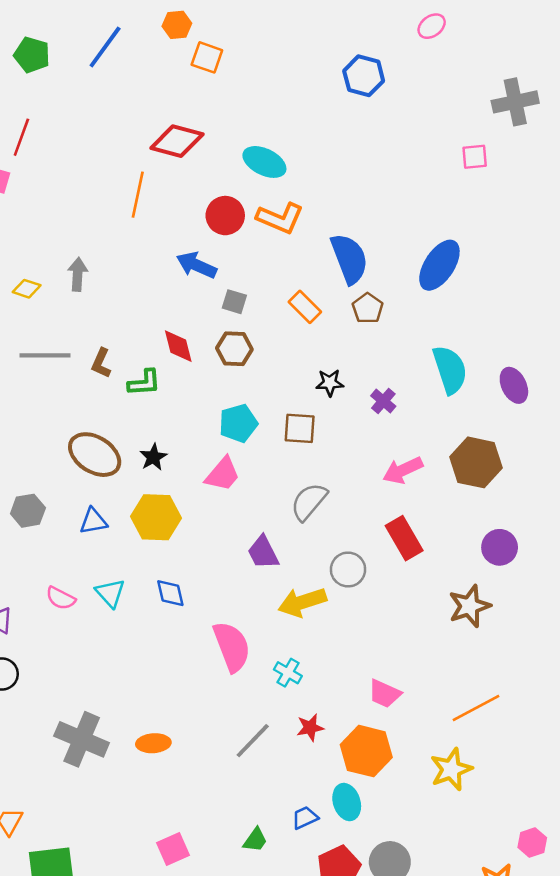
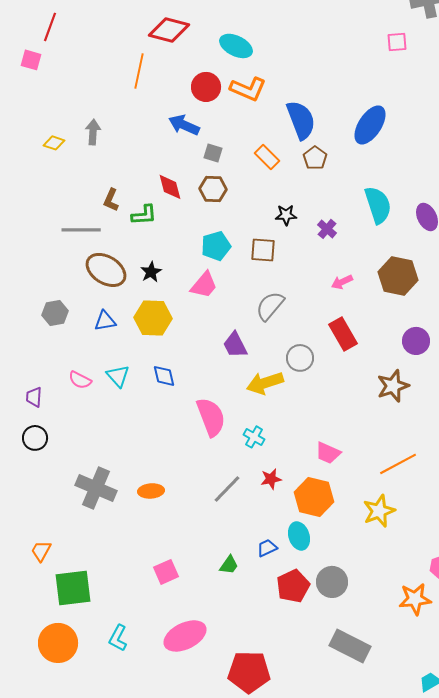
gray line: (45, 355) -> (81, 230), moved
pink arrow: (403, 470) -> (342, 282), size x0.7

